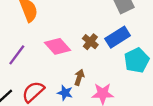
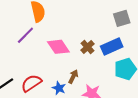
purple line: (17, 55) -> (25, 35), moved

